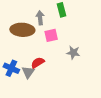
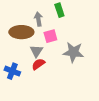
gray star: (73, 53) -> (73, 52), size x1.5
gray triangle: (28, 72) -> (36, 51), moved

